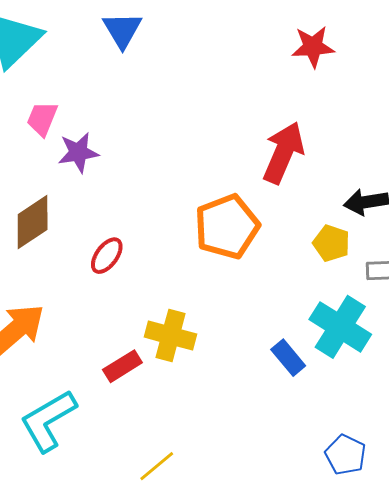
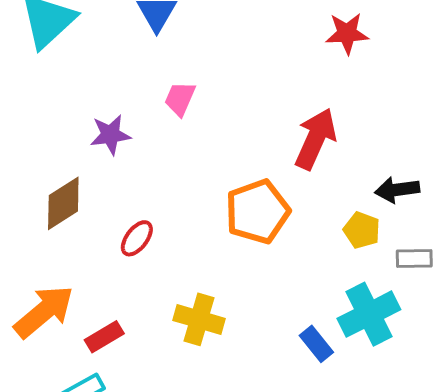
pink trapezoid: (42, 119) -> (180, 99), moved
cyan cross: (340, 327) -> (369, 314), turned 30
red rectangle: (122, 366) -> (104, 337), moved

